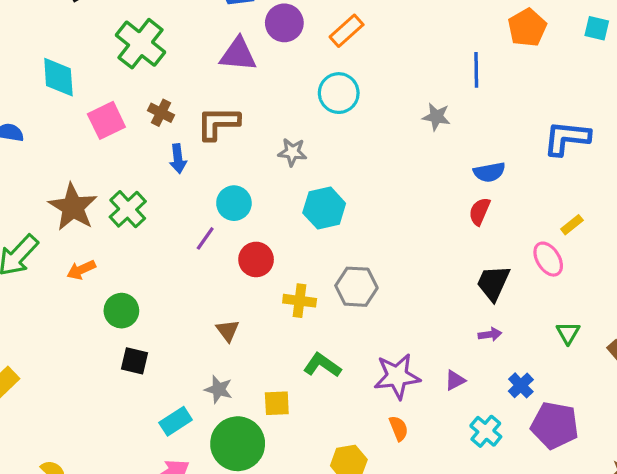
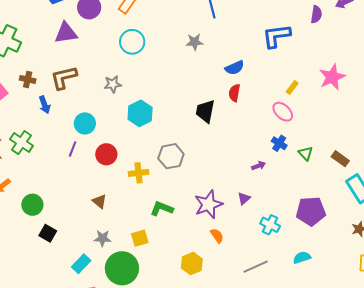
black trapezoid: (493, 283) -> (205, 111), moved
black square: (135, 361) -> (48, 233), turned 30
blue cross: (521, 385) -> (279, 143), moved

